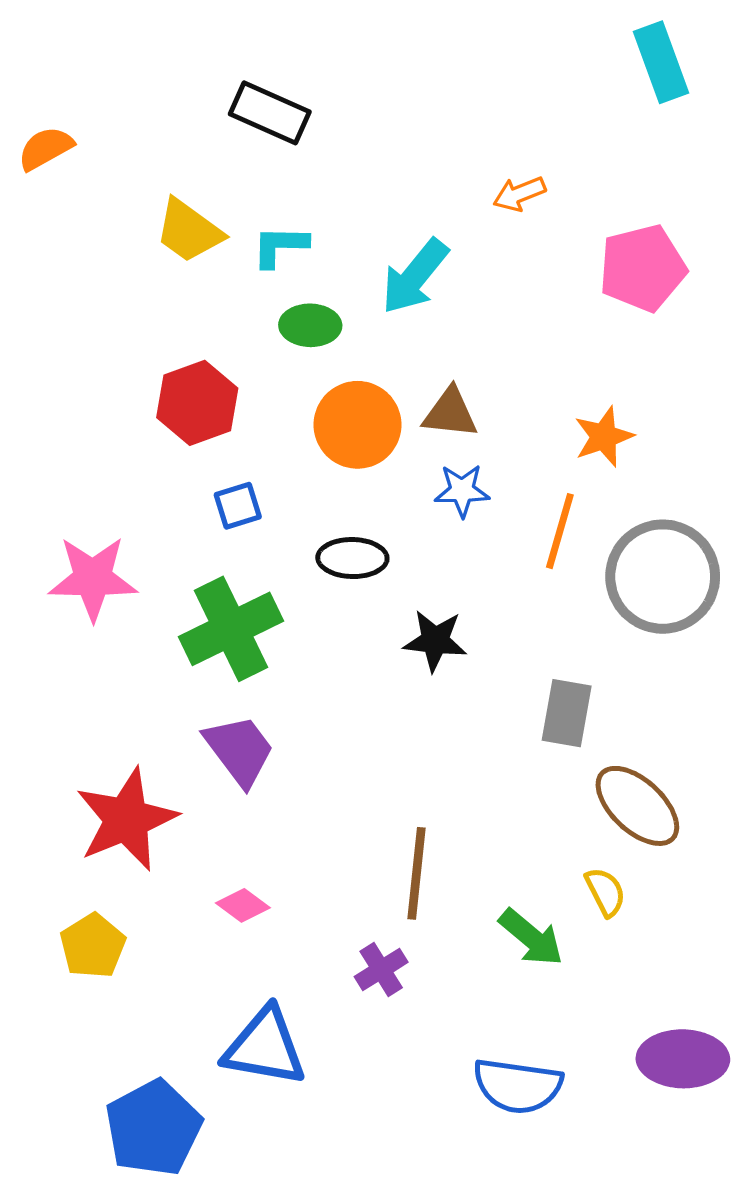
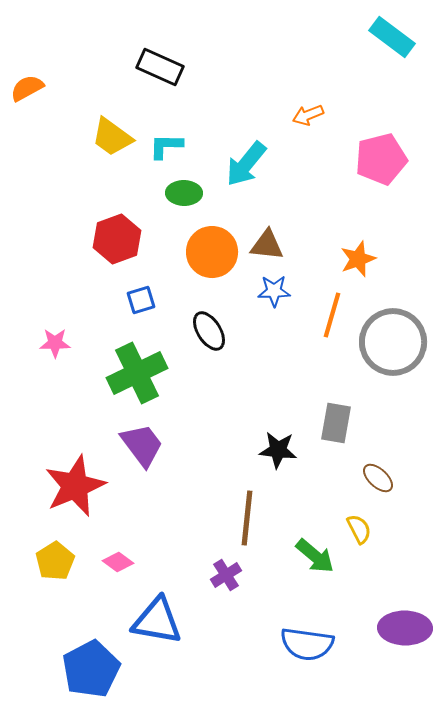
cyan rectangle: (661, 62) -> (392, 37), turned -33
black ellipse: (352, 558) -> (209, 331), turned 57
pink star: (93, 578) -> (55, 343), size x0.6
black star: (435, 641) -> (278, 450), moved
brown ellipse: (637, 806) -> (378, 478), size x0.6
pink diamond: (243, 905) -> (118, 562), moved

